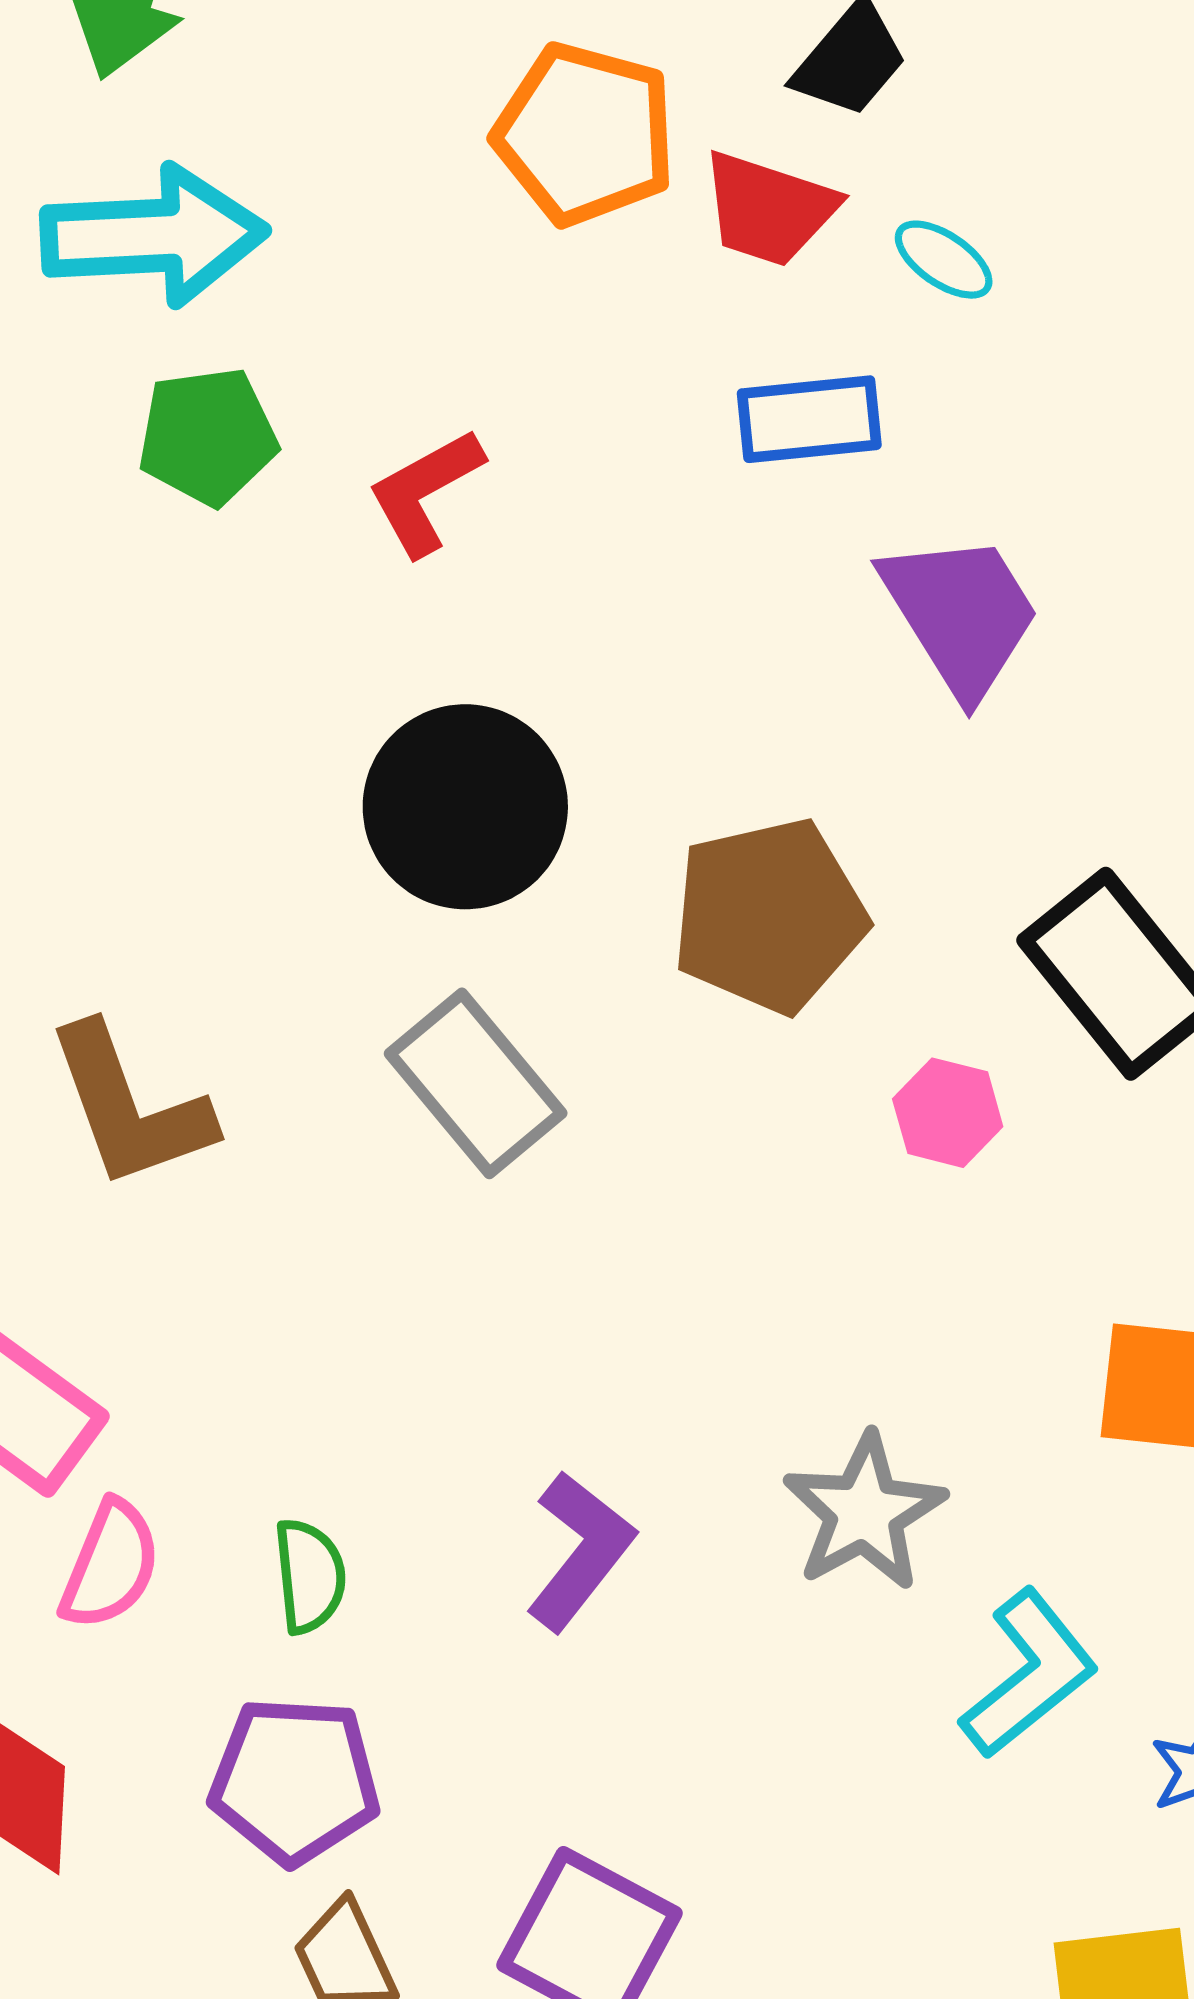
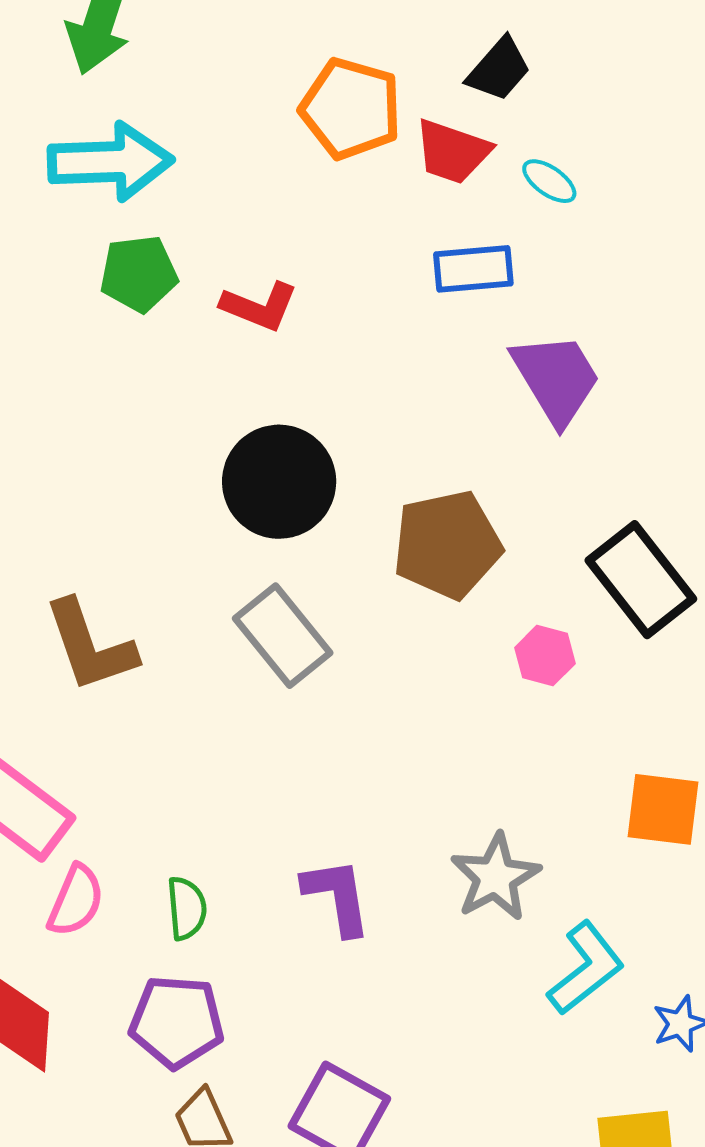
red L-shape: (425, 492) -> (259, 306), turned -130
purple L-shape: (580, 1551) -> (337, 896), turned -48

